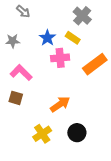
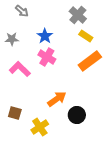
yellow rectangle: (73, 38) -> (86, 36), moved
pink cross: (60, 58) -> (47, 57), moved, turned 36
brown square: (16, 98) -> (15, 113), moved
black circle: (77, 133) -> (77, 115), moved

